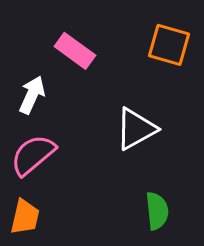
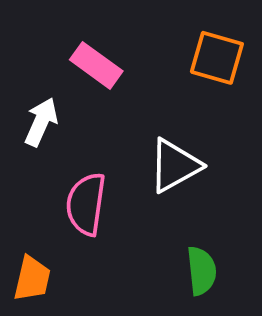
pink semicircle: (33, 155) -> (86, 204), moved, turned -42

